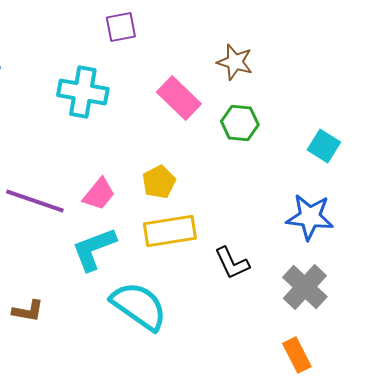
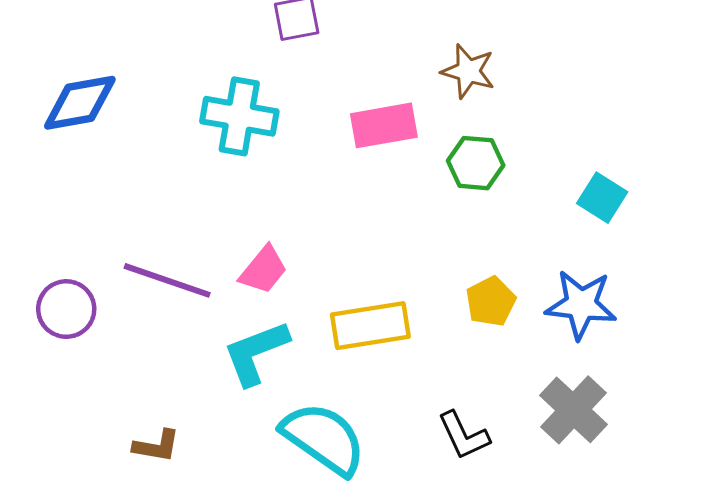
pink rectangle: (179, 98) -> (384, 125), turned -54
yellow pentagon: (159, 182) -> (491, 302), moved
black L-shape: (232, 263) -> (464, 435), moved

